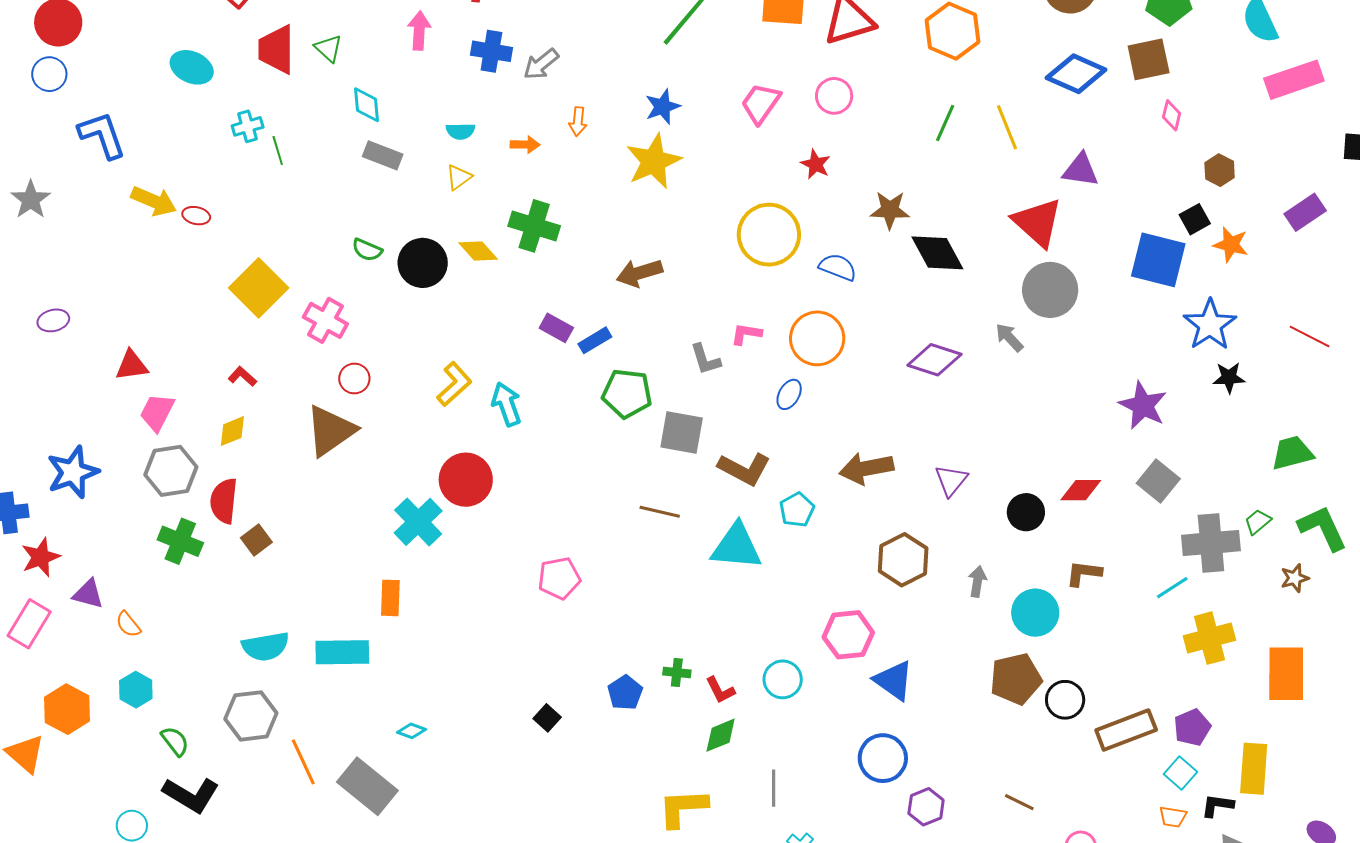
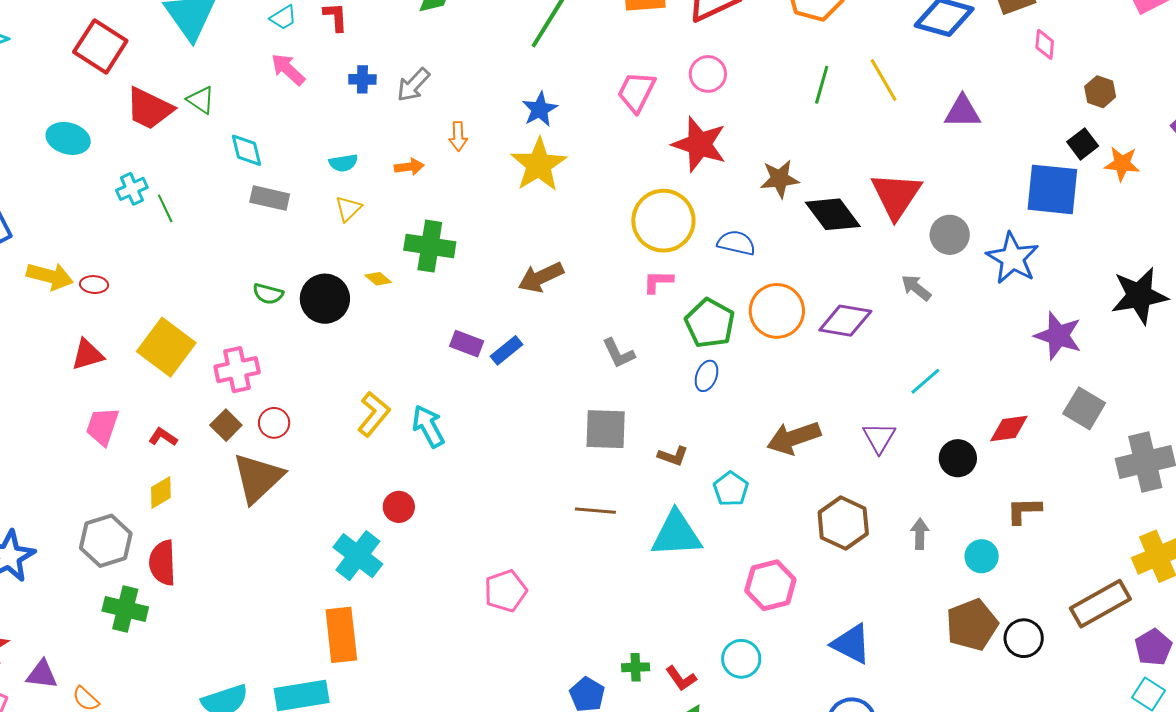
pink arrow: (419, 31) -> (288, 69), turned -42
red trapezoid: (276, 49) -> (149, 109), turned -56
blue cross: (491, 51) -> (362, 79), size x0.7
red star: (816, 164) -> (699, 144), size x1.8
red triangle: (1038, 222) -> (896, 195), moved, turned 30
yellow diamond: (478, 251) -> (378, 279), size x0.7
gray circle: (1050, 290) -> (950, 235), size x0.7
pink cross: (325, 320) -> (237, 370), turned -33
blue star: (1210, 325) -> (1013, 258), moved
pink L-shape: (746, 334) -> (658, 282), moved
orange circle: (817, 338) -> (777, 311), moved
red triangle: (132, 365) -> (88, 355), moved
black star: (1229, 378) -> (1139, 296), size x1.8
green pentagon: (627, 393) -> (710, 323), moved, turned 30
pink trapezoid: (157, 412) -> (102, 426), moved
brown L-shape: (744, 469) -> (673, 456), size x0.6
red circle: (466, 480) -> (399, 507), size x0.6
brown square: (256, 540) -> (226, 425), moved
cyan line: (1172, 588) -> (925, 381), moved
orange rectangle: (390, 598) -> (341, 635), size x1.5
cyan circle: (1035, 613) -> (982, 556), size x0.7
pink hexagon: (848, 635) -> (770, 585), moved
brown rectangle: (1126, 730) -> (1100, 604), moved

